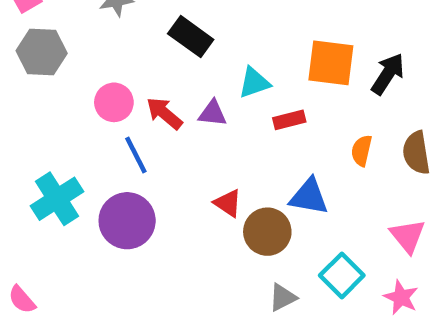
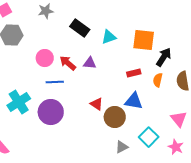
black arrow: (388, 74) -> (164, 57), moved
cyan triangle: (254, 83) -> (109, 37), moved
red rectangle: (289, 120) -> (134, 73), moved
blue line: (136, 155) -> (55, 82), turned -66

